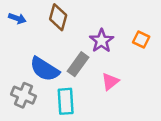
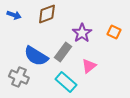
brown diamond: (58, 17) -> (47, 14), turned 55
cyan rectangle: (66, 101) -> (66, 82), moved, turned -45

